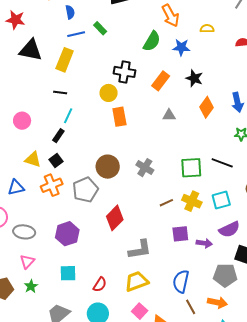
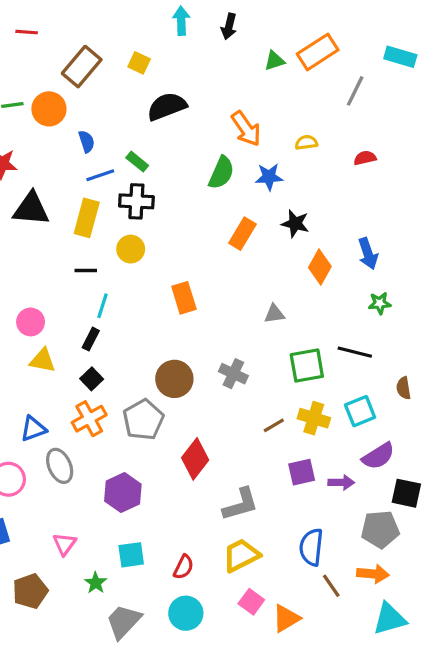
black cross: (124, 72) -> (136, 201), moved
yellow circle: (109, 93) -> (131, 249), moved
gray triangle: (169, 115) -> (274, 314), moved
yellow triangle: (33, 159) -> (43, 360), moved
gray ellipse: (24, 232) -> (60, 466), moved, turned 65
green star: (31, 286) -> (96, 583), moved

